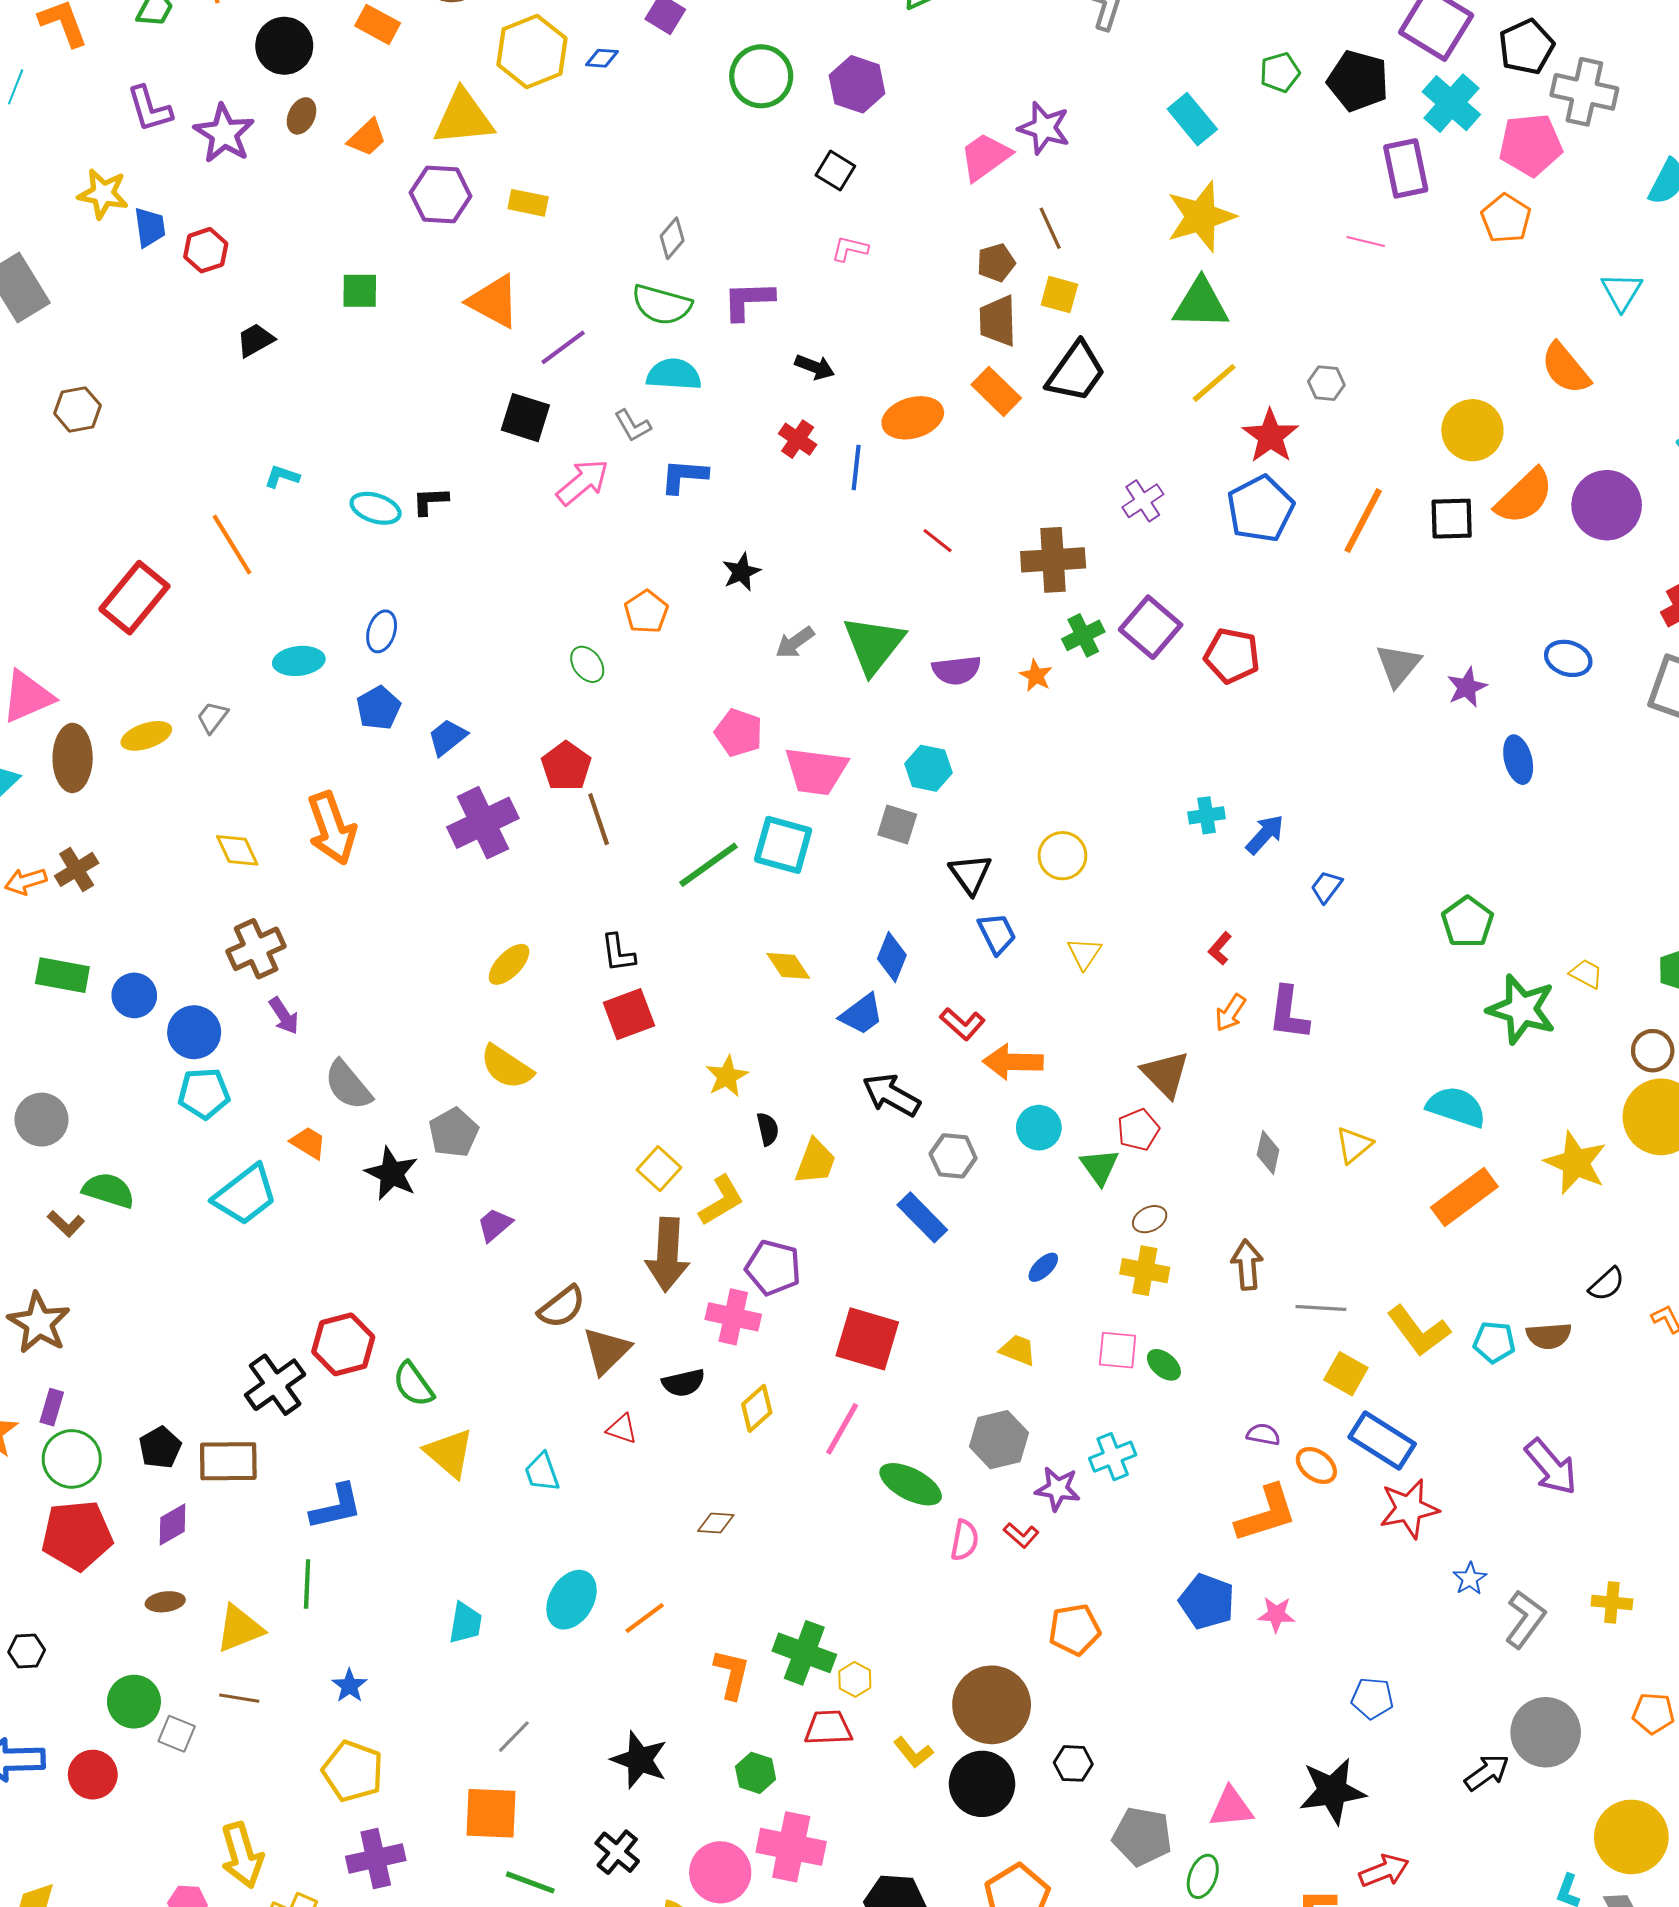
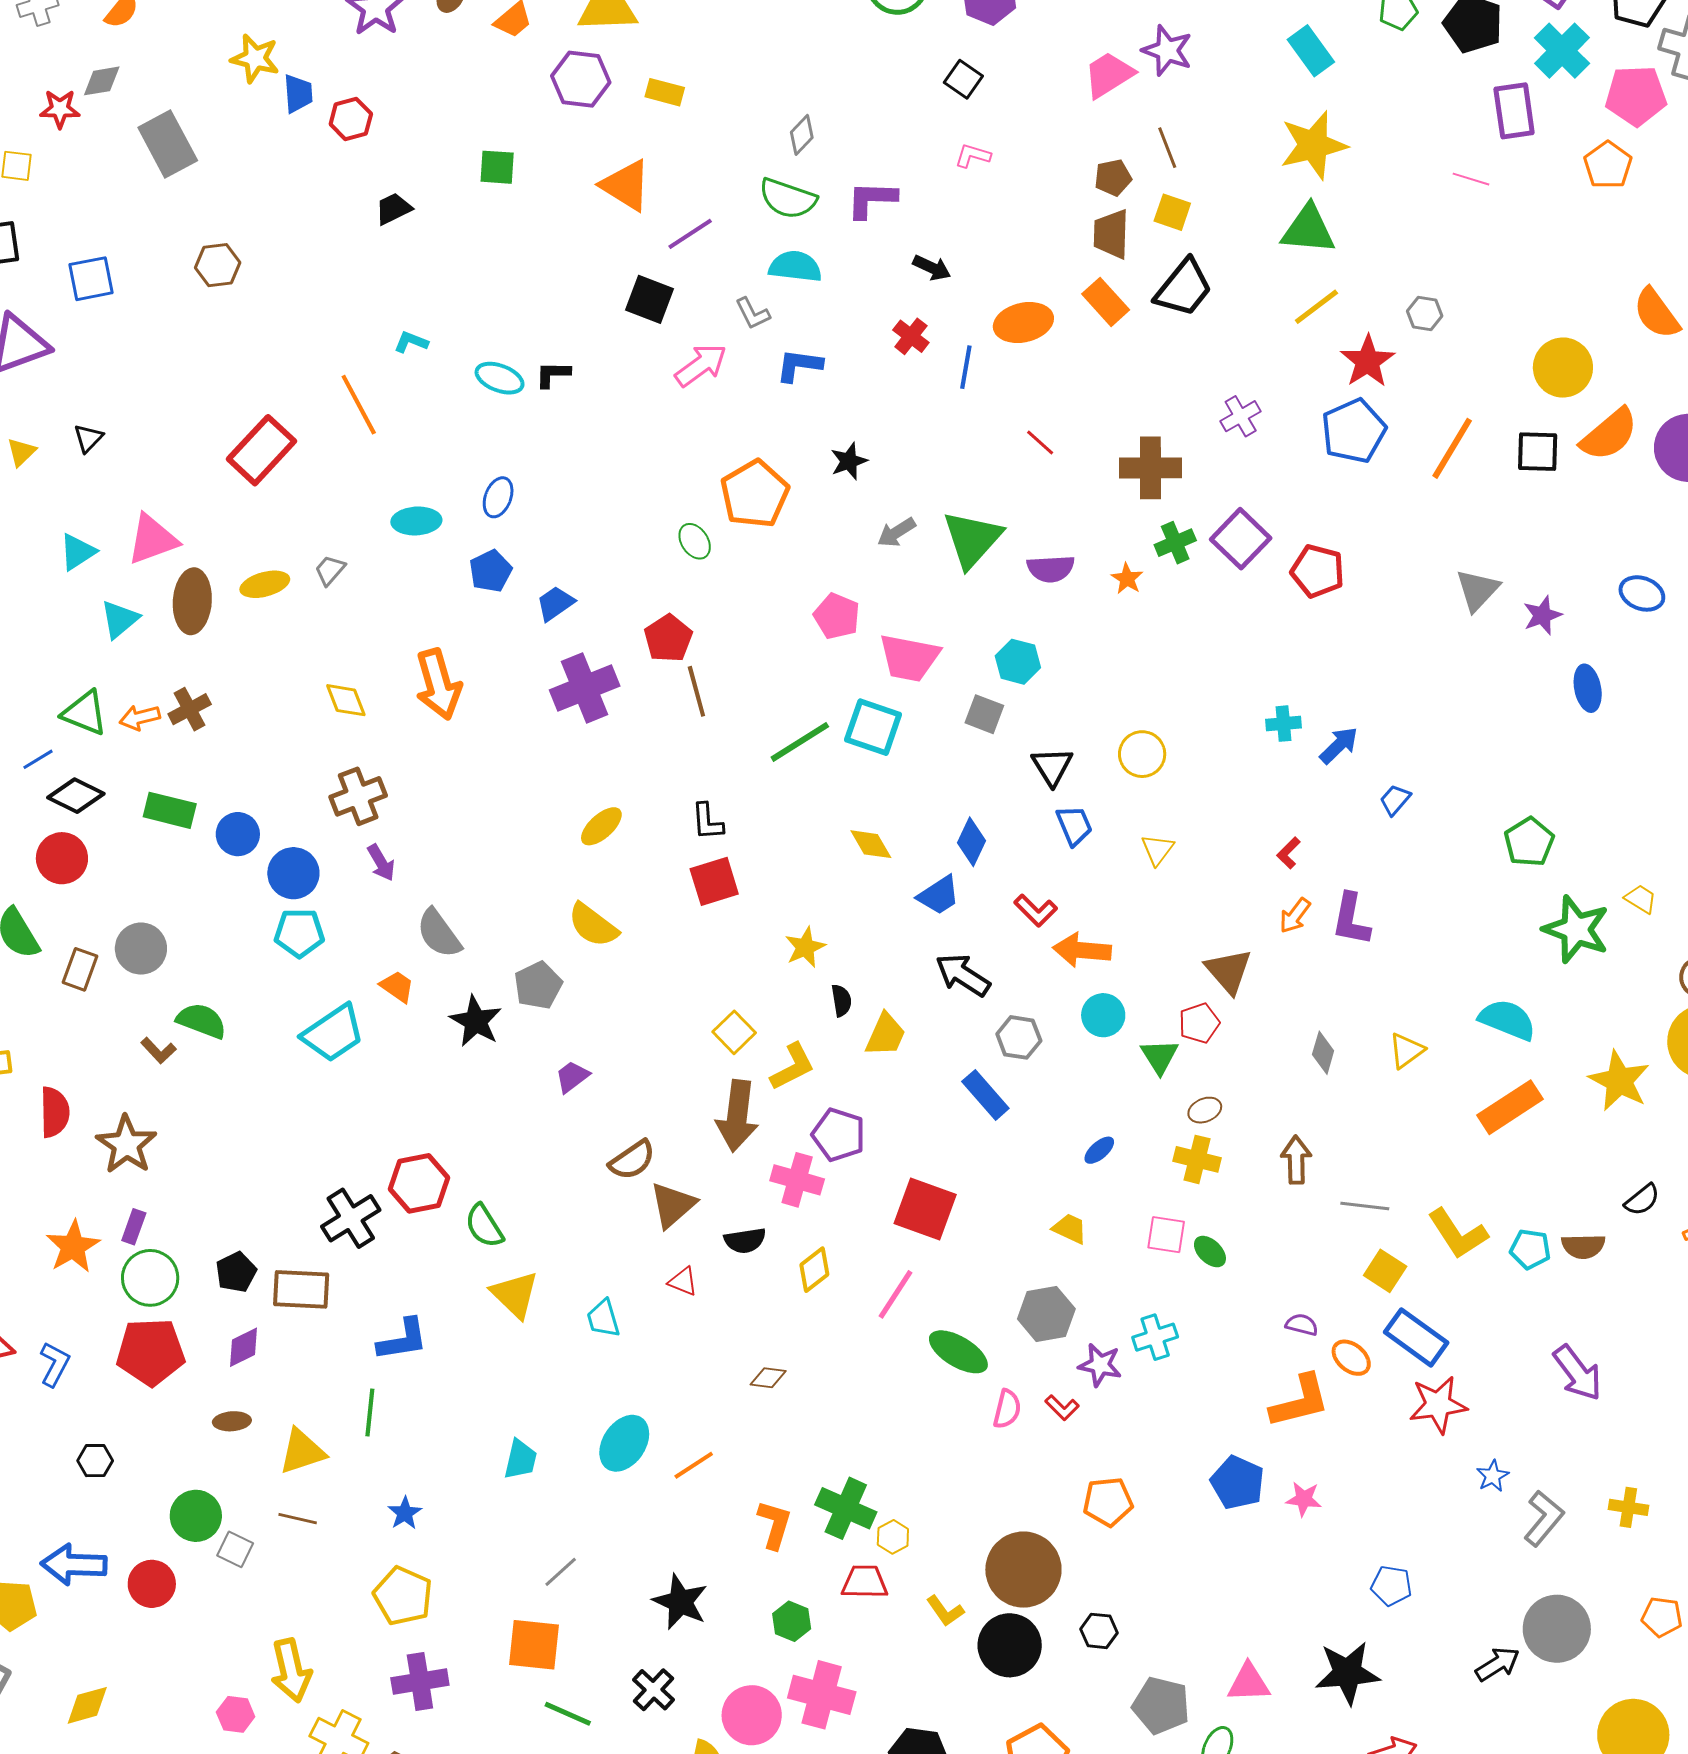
orange pentagon: (646, 612) -> (755, 494), size x1.6

